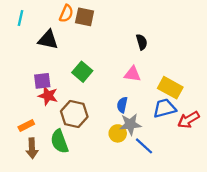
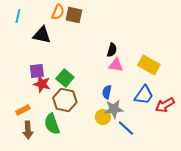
black semicircle: (142, 42) -> (112, 50), moved, turned 32
green square: (82, 72) -> (65, 78), moved
yellow rectangle: (170, 88) -> (149, 65), moved
blue trapezoid: (165, 108) -> (144, 95), turned 140

